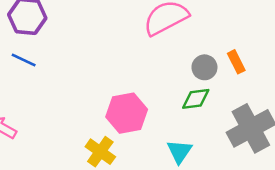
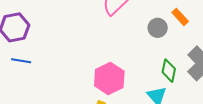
green diamond: (196, 99) -> (169, 71), moved, turned -55

